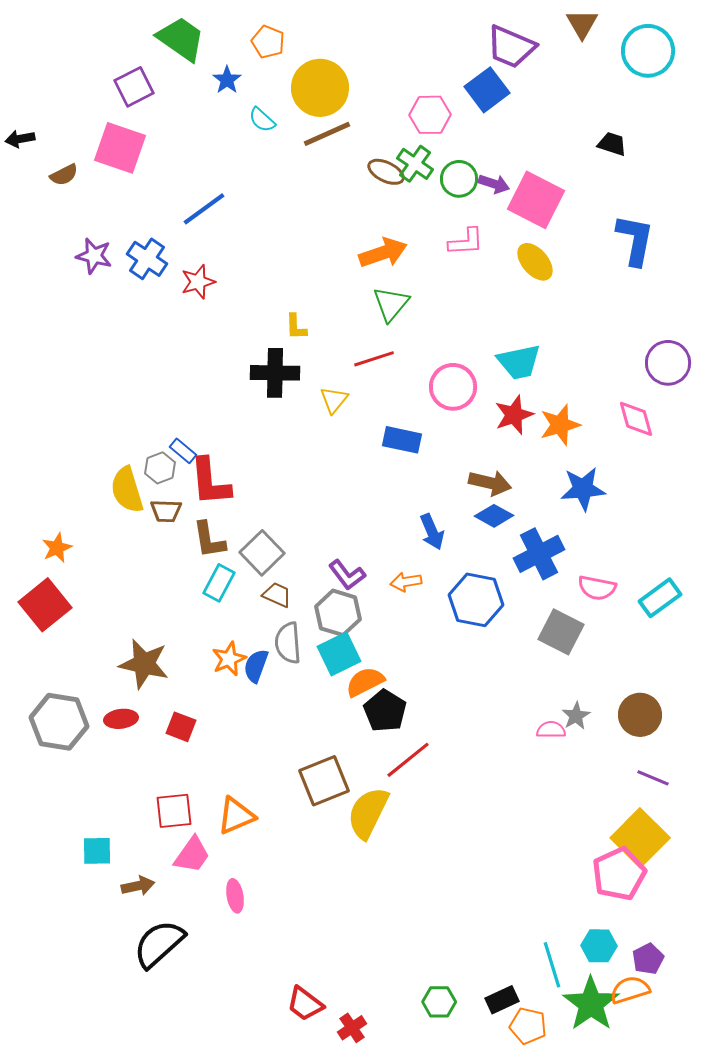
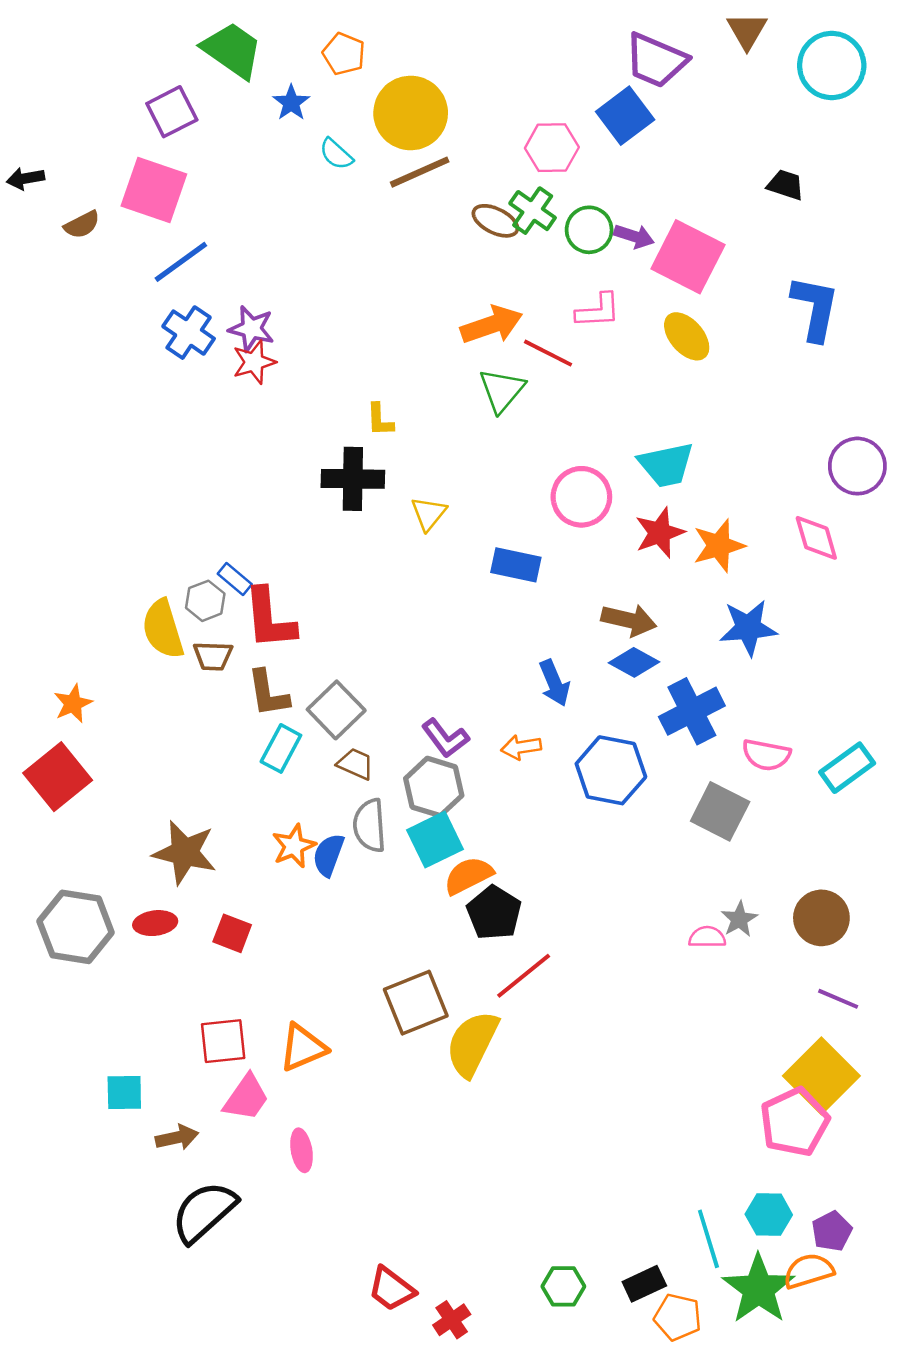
blue line: (204, 209) -> (181, 262), moved
purple star: (94, 256) -> (251, 329), moved
red line: (374, 359) -> (548, 353), moved, turned 45

